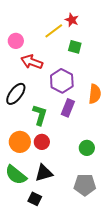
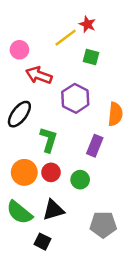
purple rectangle: (68, 108) -> (95, 146), moved
green circle: (87, 148) -> (80, 180), moved

